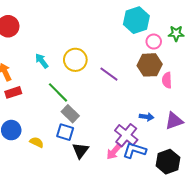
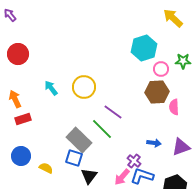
purple line: (109, 74) -> (113, 112), moved
green line: (58, 92) -> (102, 129), moved
gray rectangle: (70, 114) -> (79, 140), size x1.4
purple cross: (126, 135) -> (134, 161), size x0.6

